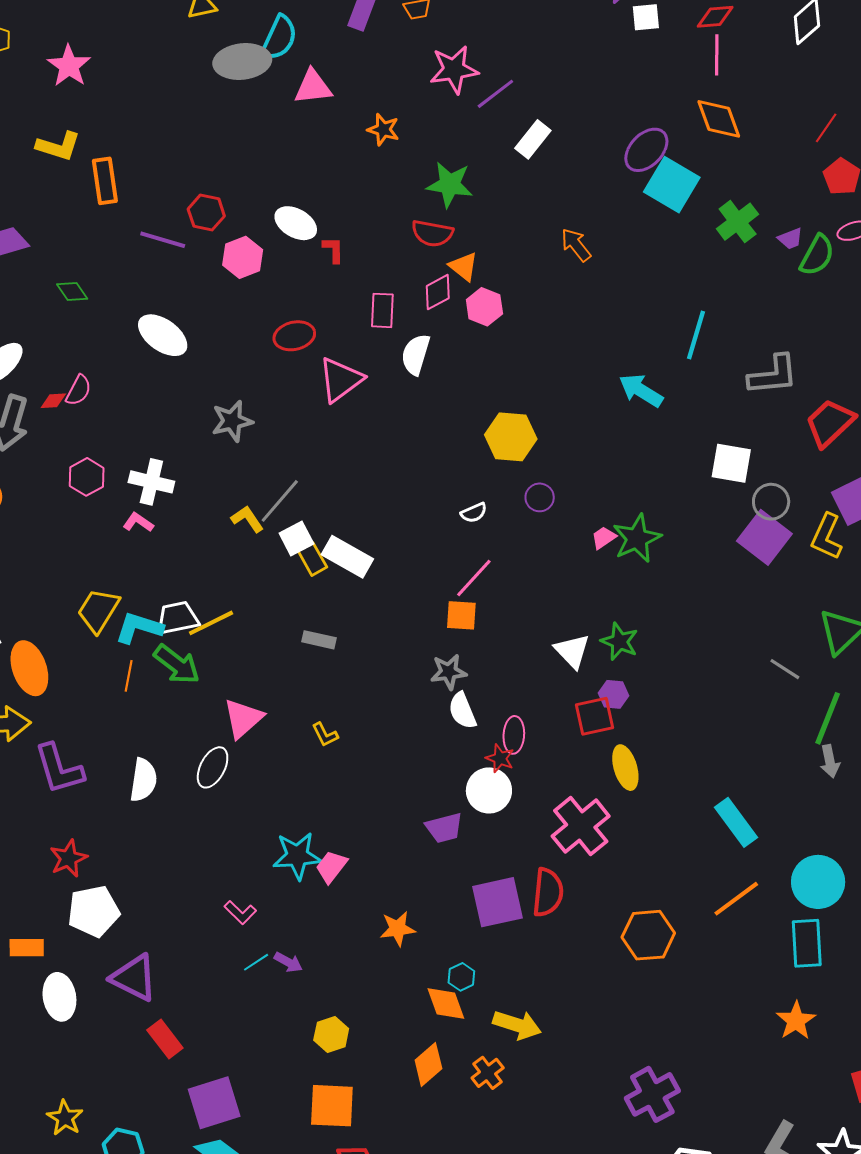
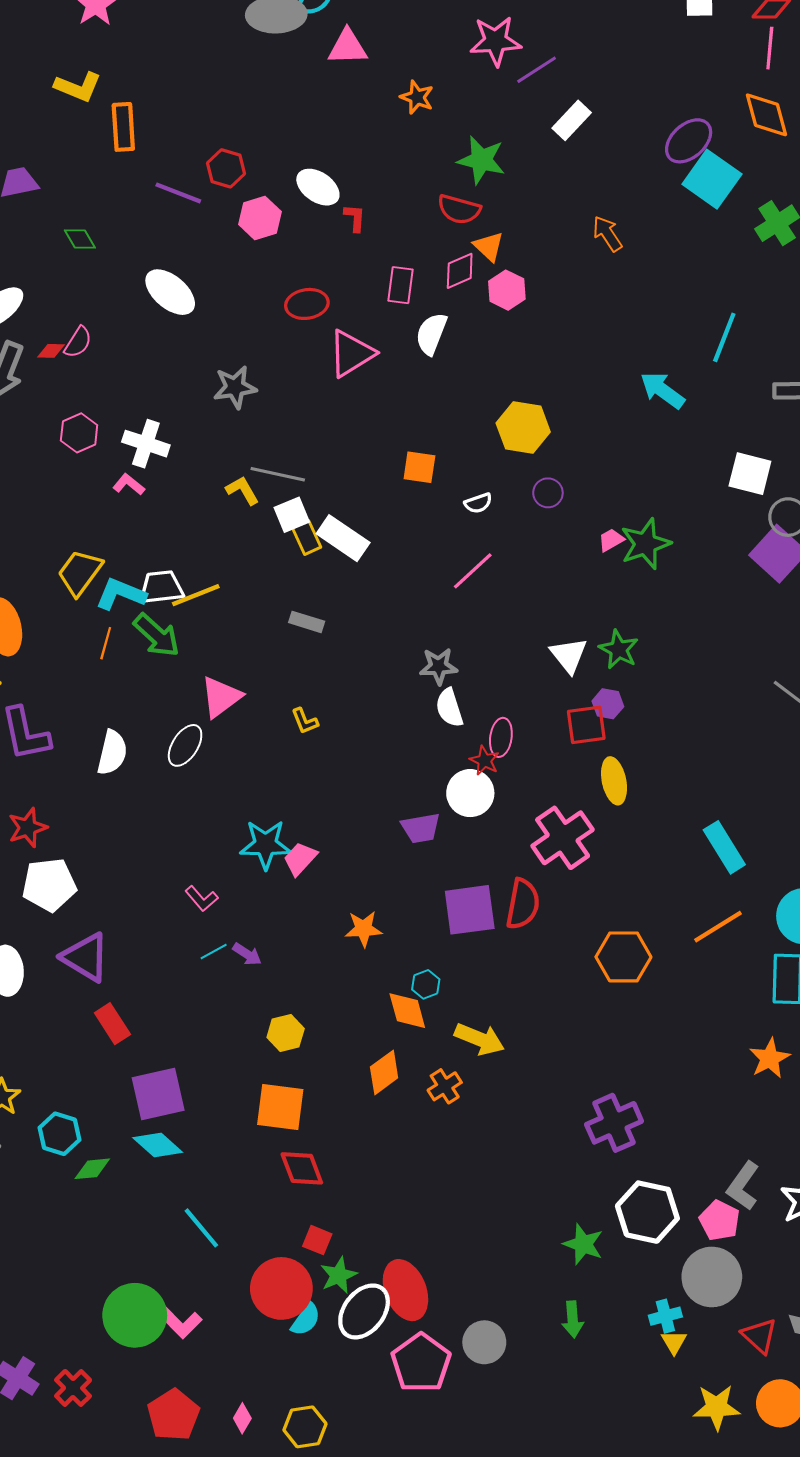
gray line: (280, 501) -> (278, 474), turned 57
orange square: (461, 615) -> (419, 467), moved

